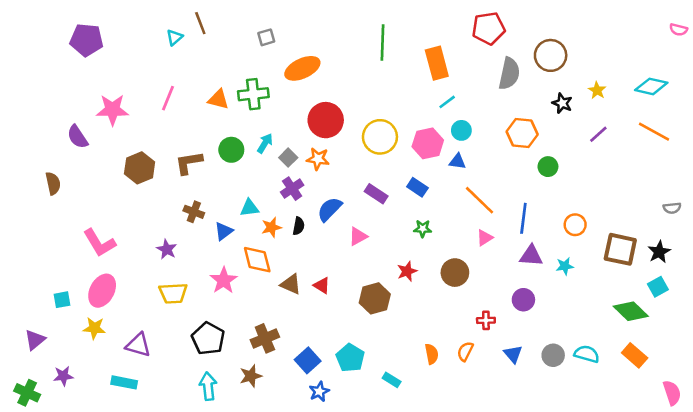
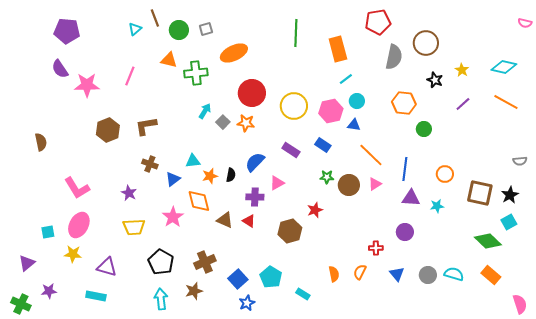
orange triangle: (218, 99) -> (169, 60), moved
purple semicircle: (78, 137) -> (60, 69), moved
green circle: (231, 150) -> (179, 30), moved
purple cross: (292, 189) -> (255, 197), moved, turned 36
brown circle: (455, 273) -> (349, 185), moved

